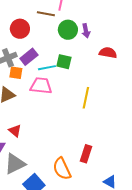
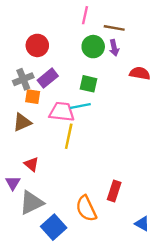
brown line: (46, 14) -> (114, 28), moved
cyan line: (47, 68) -> (80, 106), moved
yellow line: (86, 98) -> (69, 136), moved

